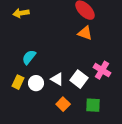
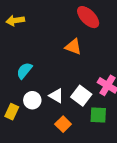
orange triangle: (85, 33) -> (73, 47), moved
yellow rectangle: (18, 82) -> (12, 112), moved
green square: (93, 105) -> (98, 115), moved

